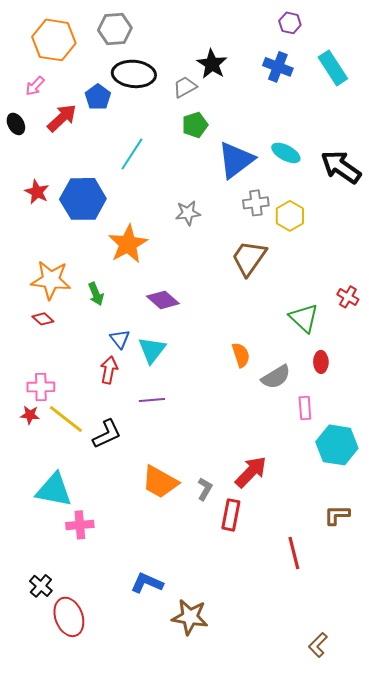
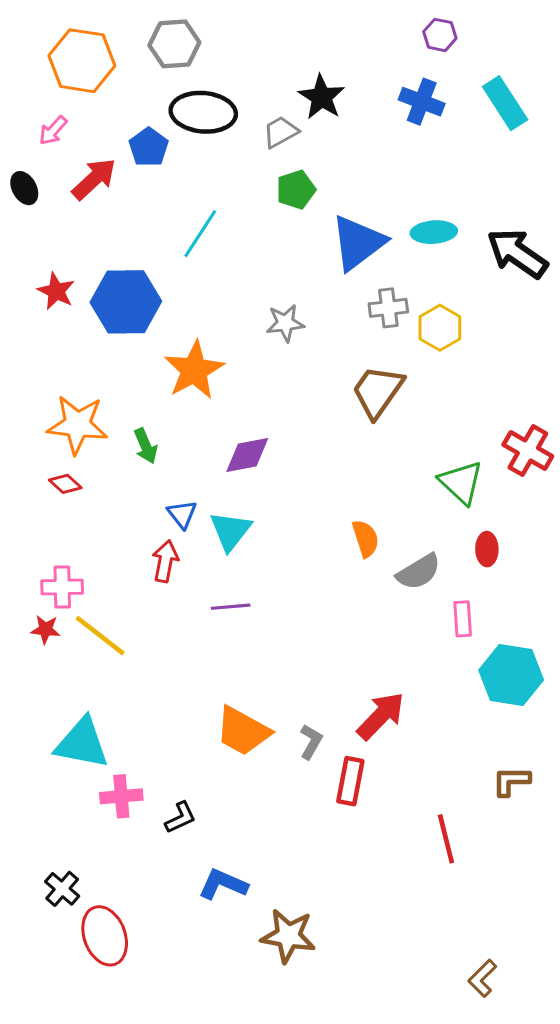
cyan ellipse: (286, 153) -> (434, 232), turned -32
red cross: (348, 297) -> (528, 450), size x1.5
purple diamond: (163, 300) -> (247, 455), turned -52
black L-shape: (107, 434) -> (180, 818), moved, size x0.7

